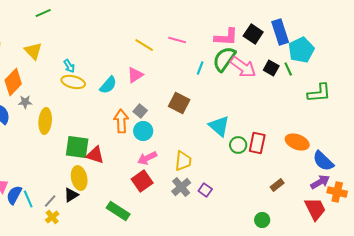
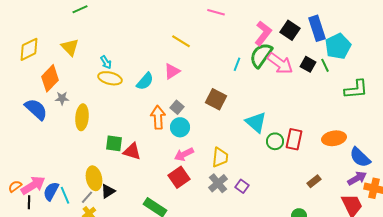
pink L-shape: (226, 37) -> (263, 33), turned -55
pink line: (177, 40) -> (216, 12), moved
orange ellipse: (297, 142) -> (334, 138), turned -30
green square: (77, 147) -> (114, 143), size x0.7
yellow ellipse: (79, 178) -> (94, 178), moved

